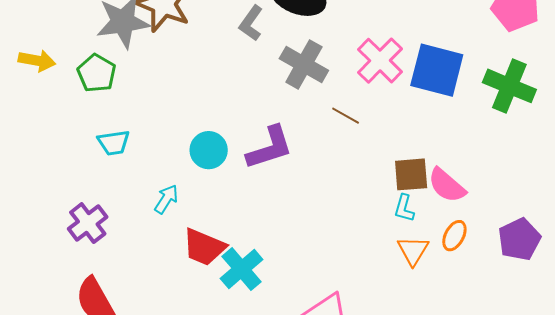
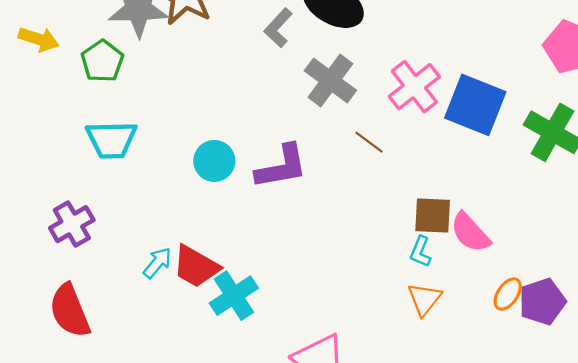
cyan trapezoid: (114, 143) -> (111, 140), size x1.4
cyan arrow: (166, 199) -> (157, 263), moved
orange ellipse: (454, 236) -> (508, 294), moved

